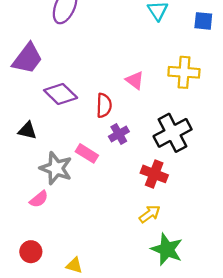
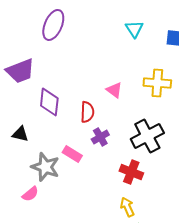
purple trapezoid: (27, 59) -> (20, 71), turned 32
purple diamond: (61, 94) -> (49, 102), turned 52
yellow arrow: (150, 214) -> (127, 207), turned -78

